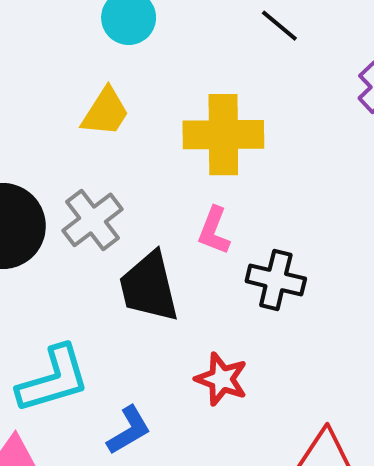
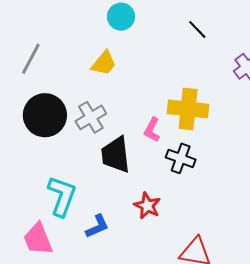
yellow cross: (223, 135) -> (188, 109), moved
cyan L-shape: (53, 379) -> (62, 196), turned -60

